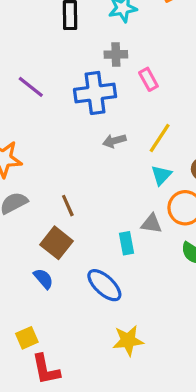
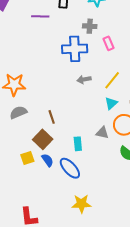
purple line: (31, 87) -> (40, 16), moved, turned -42
cyan rectangle: (126, 243) -> (78, 144), moved
blue semicircle: (43, 279) -> (48, 160), moved
yellow square: (27, 338) -> (27, 158), moved

